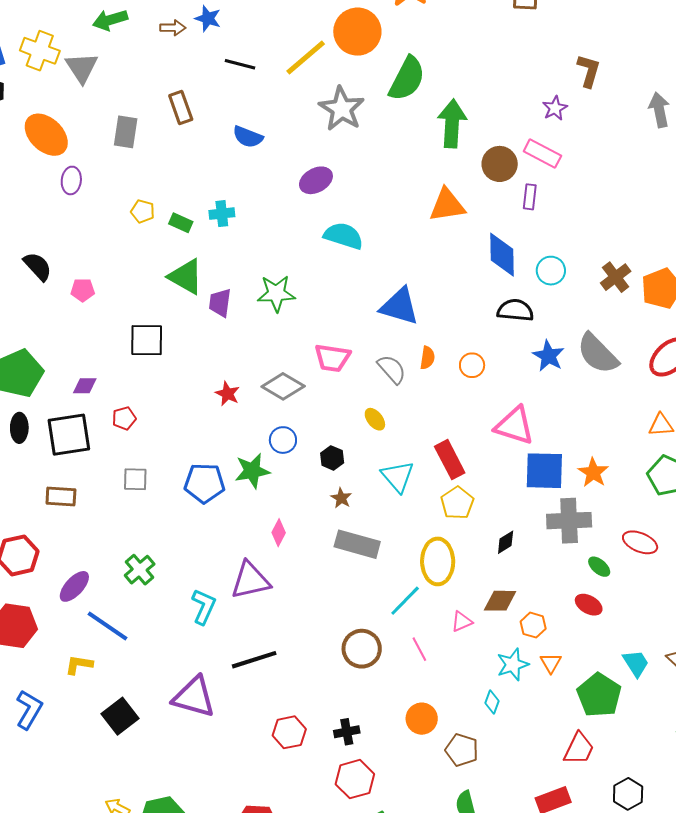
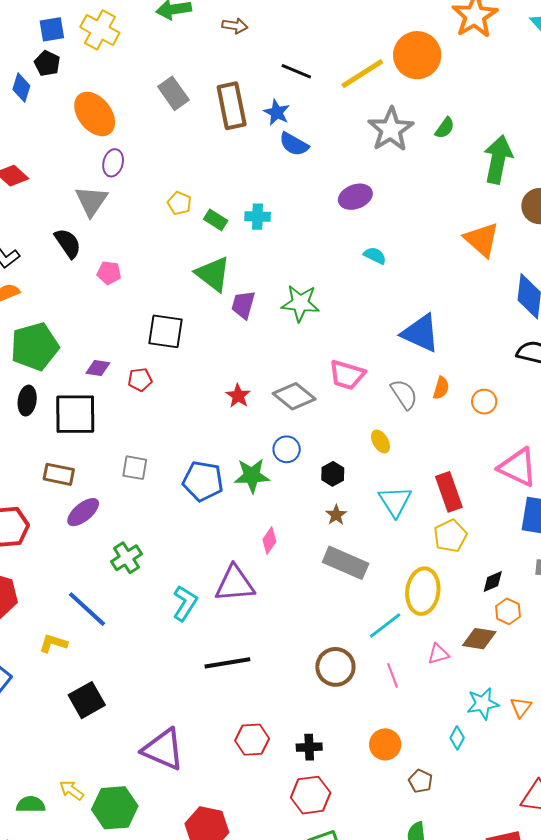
blue star: (208, 18) -> (277, 112), moved
gray triangle: (82, 68) -> (91, 201), moved
green semicircle: (407, 79) -> (445, 128), moved, size x0.5
brown rectangle: (181, 107) -> (232, 106), size x1.4
gray rectangle: (126, 132) -> (173, 93), moved, turned -52
orange triangle: (447, 205) -> (482, 240), turned 42
cyan semicircle: (343, 236) -> (375, 256), size x0.6
red pentagon: (124, 418) -> (140, 380), moved
purple ellipse: (74, 586) -> (83, 512), moved
orange hexagon: (533, 625) -> (508, 611), moved
purple triangle: (194, 697) -> (163, 749), moved
brown pentagon: (462, 750) -> (420, 781), size x0.7

